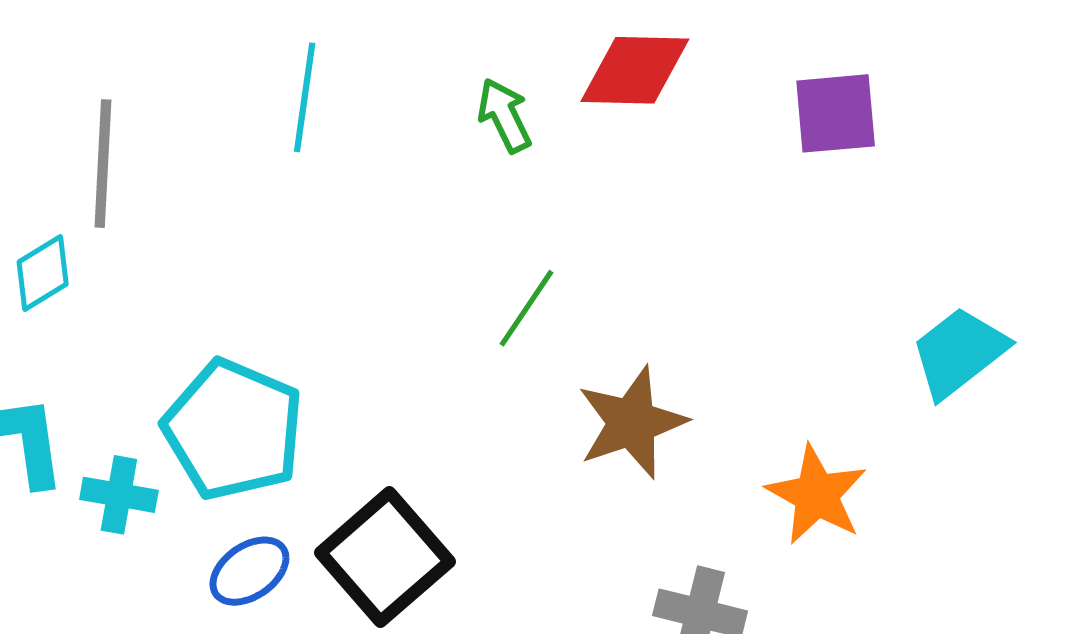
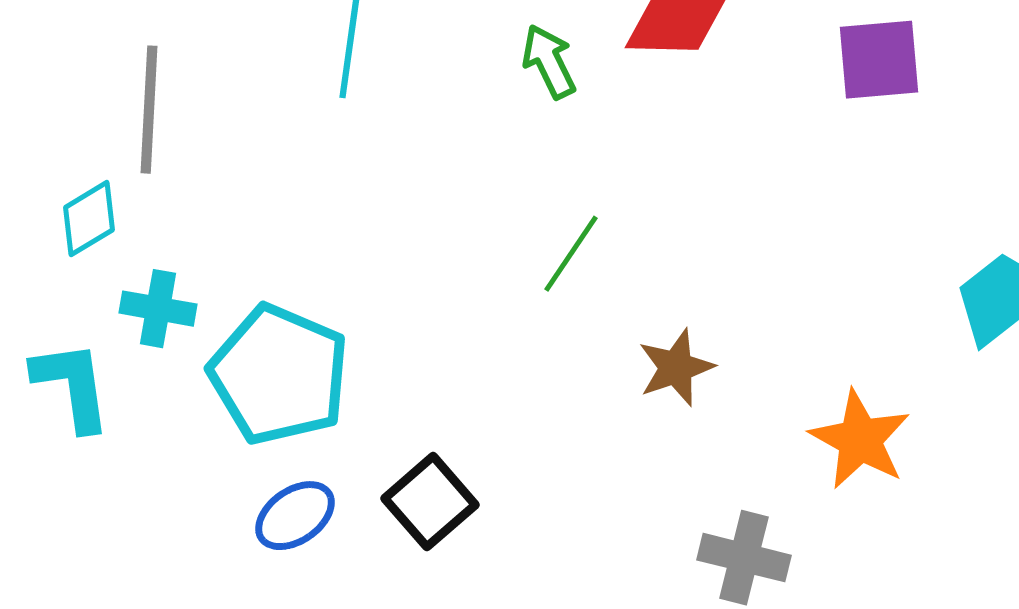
brown star: (632, 423) -> (676, 368), size x0.7
cyan cross: (119, 495) -> (158, 309), moved
black square: (385, 557) -> (430, 502), size x0.7

